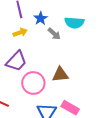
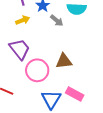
purple trapezoid: (16, 61) -> (20, 49), turned -80

